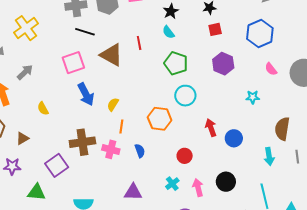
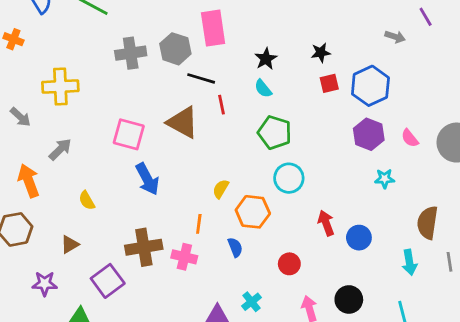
yellow cross: (26, 28) -> (60, 87), turned 35
black line: (85, 32) -> (201, 78), moved
blue hexagon: (260, 34) -> (370, 86), moved
pink square: (73, 63) -> (129, 134), turned 35
purple hexagon: (223, 64) -> (369, 134), moved
yellow semicircle: (113, 104) -> (221, 189), moved
brown triangle: (22, 138) -> (70, 245), moved
blue semicircle: (140, 151) -> (235, 247), moved
cyan cross: (172, 184) -> (251, 302), moved

